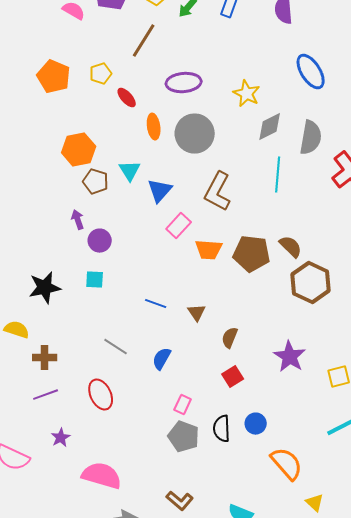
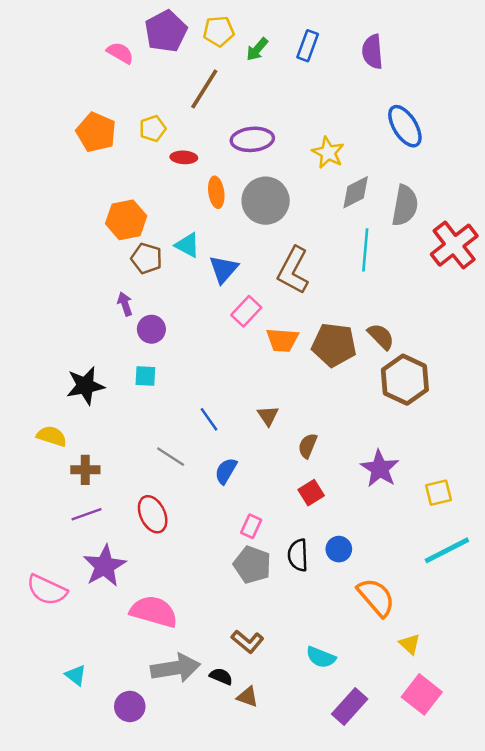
red ellipse: (127, 98) -> (184, 157), turned -45
cyan triangle: (130, 171) -> (187, 245), turned -30
blue line: (156, 304) -> (209, 419), moved, turned 35
purple star: (61, 438) -> (105, 566), size x1.8

